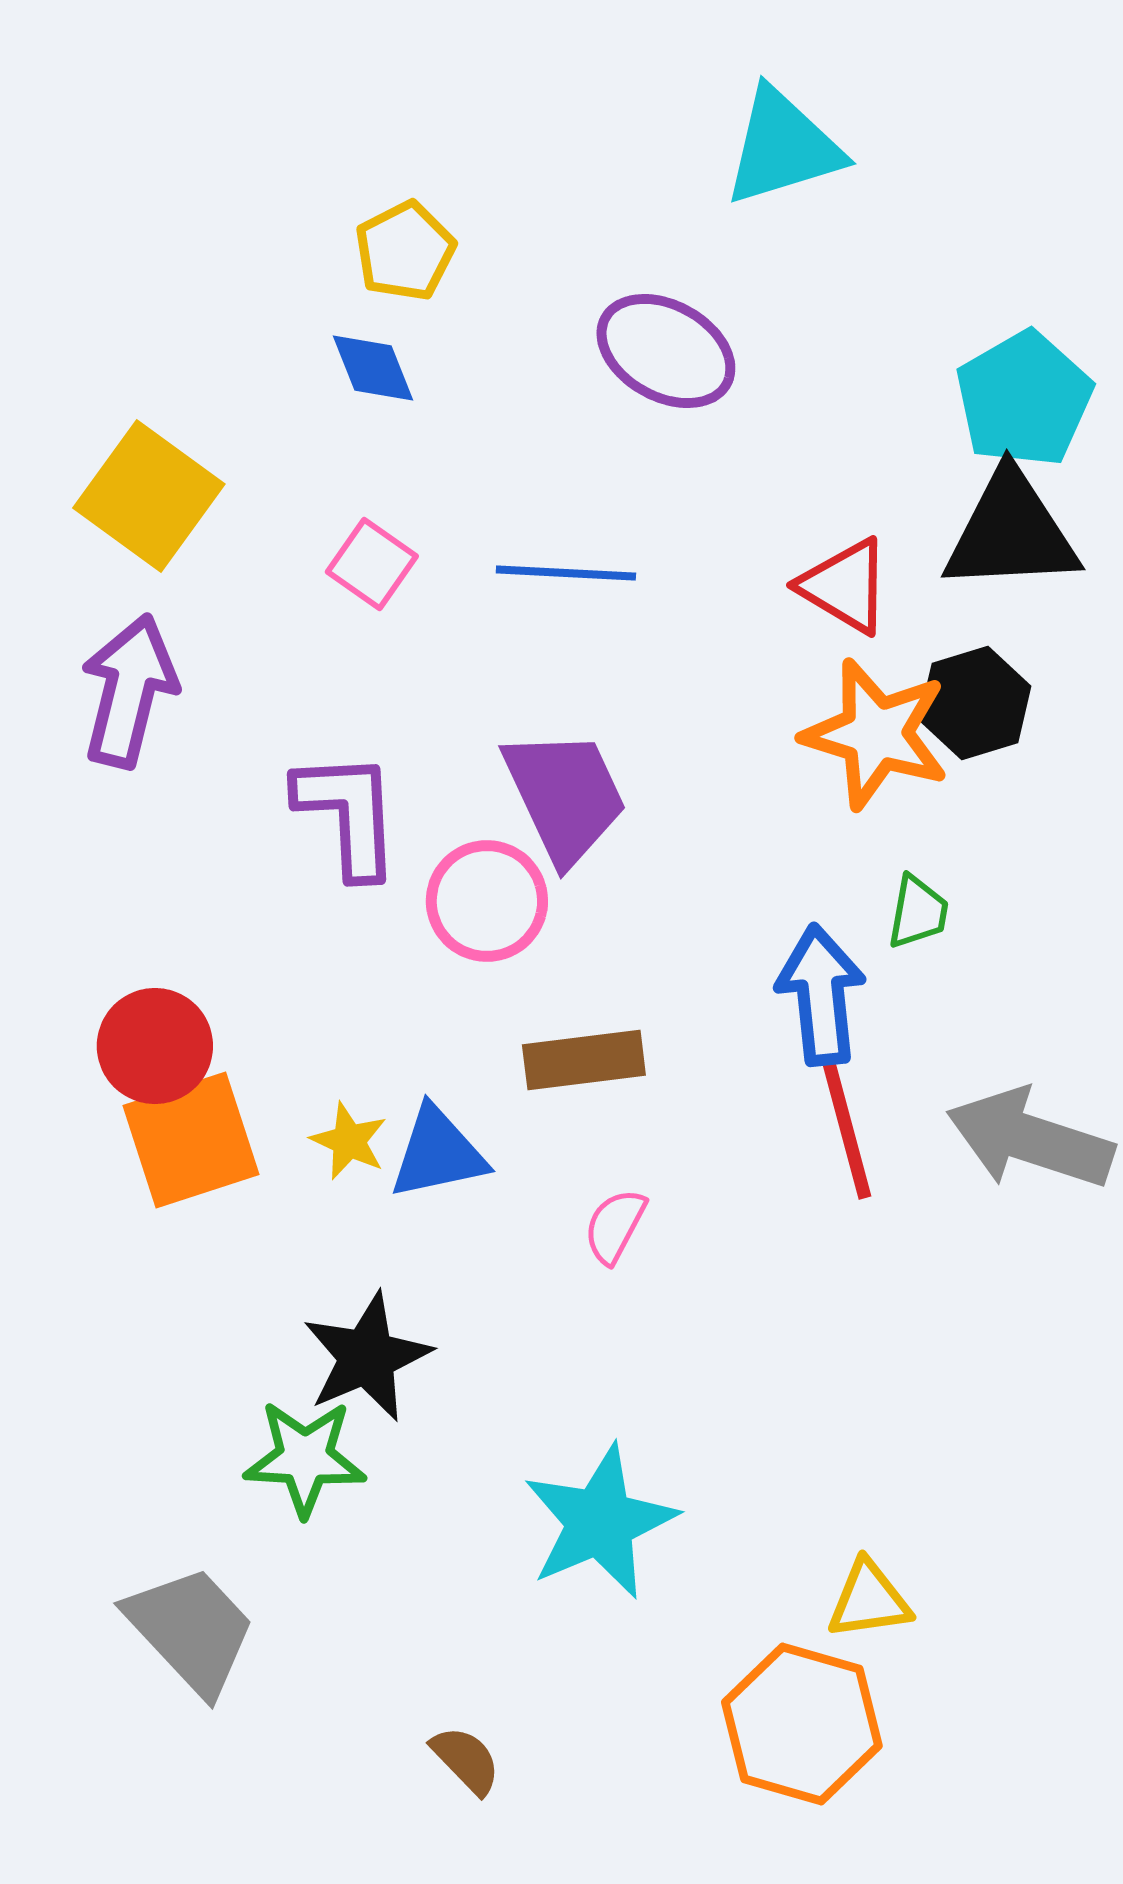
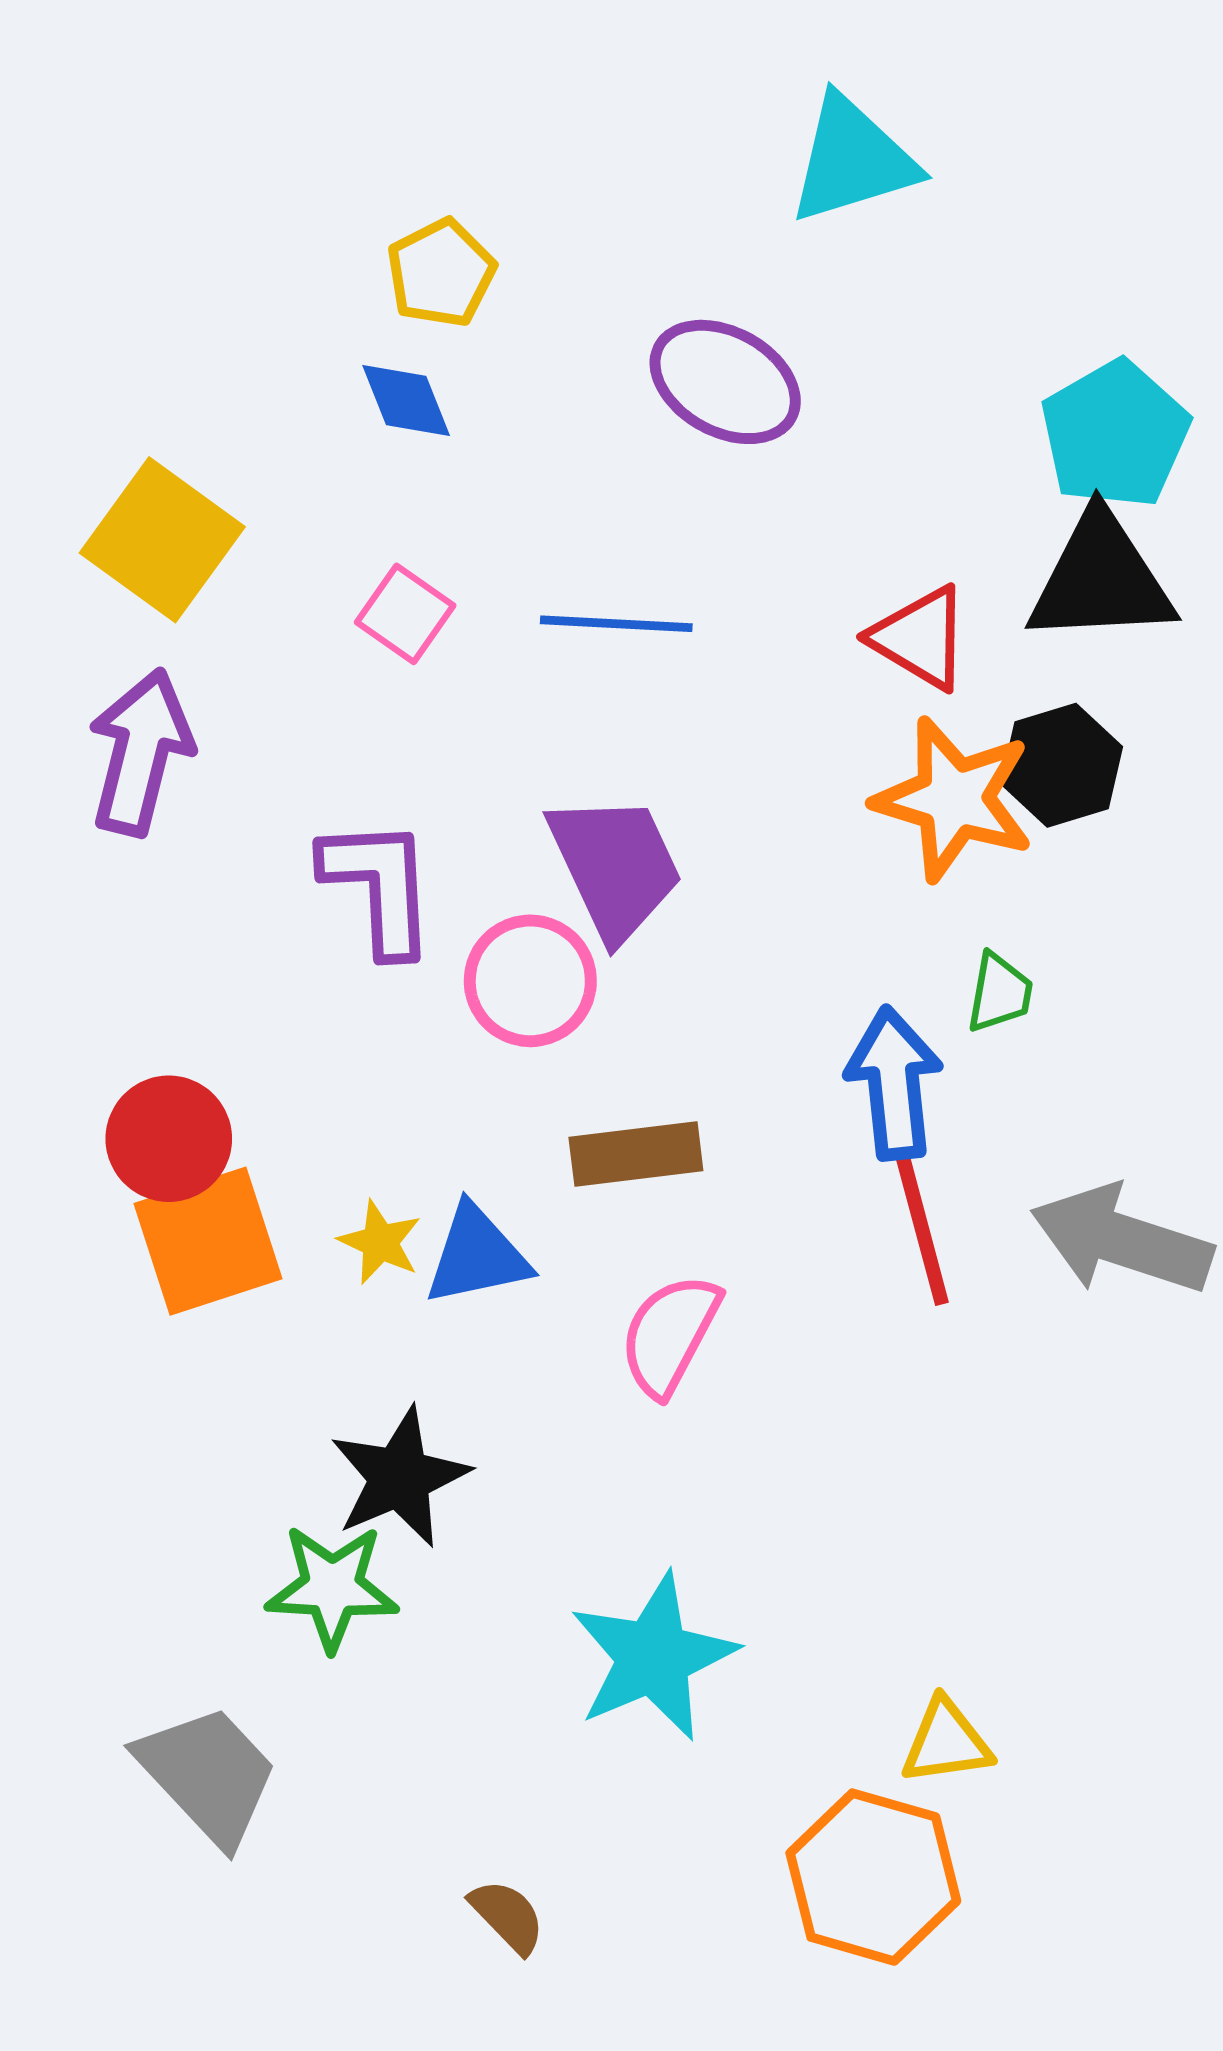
pink semicircle: (615, 1226) -> (670, 1335), size x1.5

